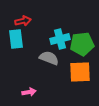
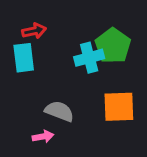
green pentagon: (82, 44) -> (113, 46), moved, turned -30
gray semicircle: (49, 58) -> (59, 111), moved

